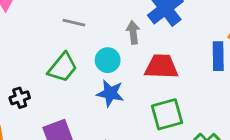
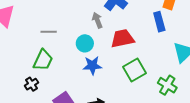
gray line: (74, 23) -> (49, 32), moved
green trapezoid: (63, 67) -> (43, 60), moved

